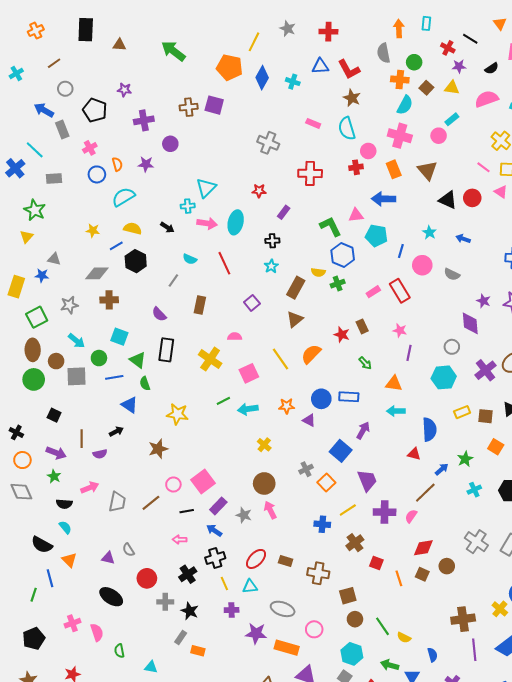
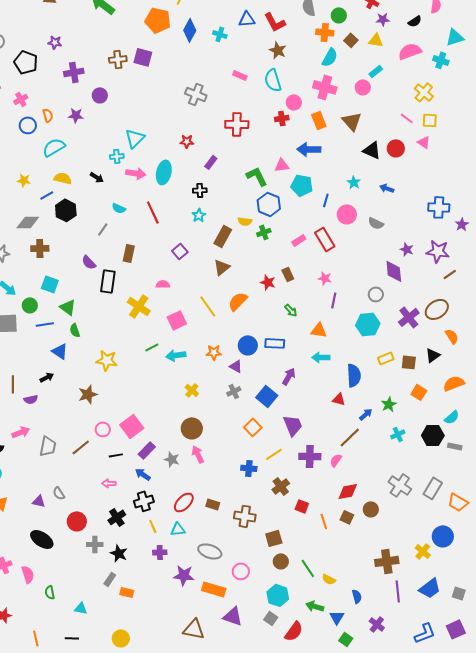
black rectangle: (166, 350) -> (108, 281), moved
gray cross: (306, 469) -> (234, 391), moved

